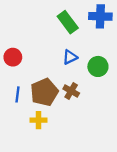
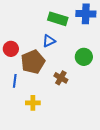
green rectangle: (68, 22) -> (58, 19), turned -36
blue triangle: (70, 57) -> (49, 41), moved
brown pentagon: (44, 92) -> (33, 62), moved

